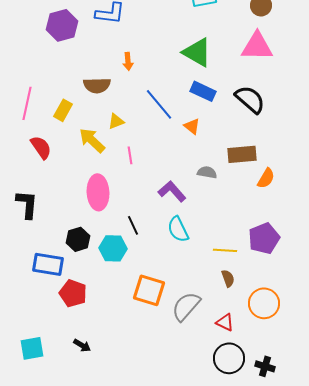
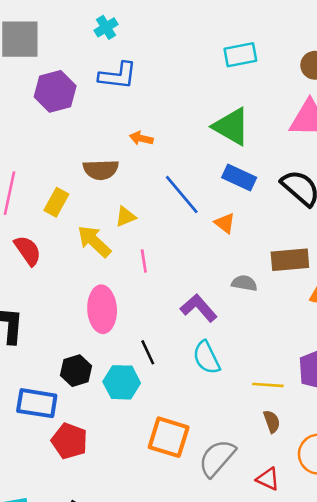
orange arrow: (128, 61) -> (141, 138), turned 108

